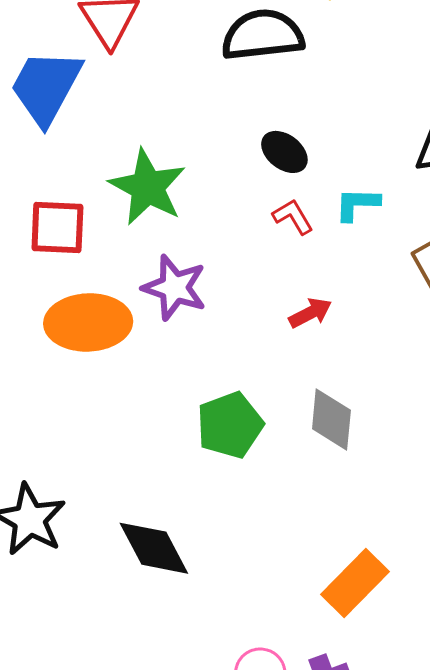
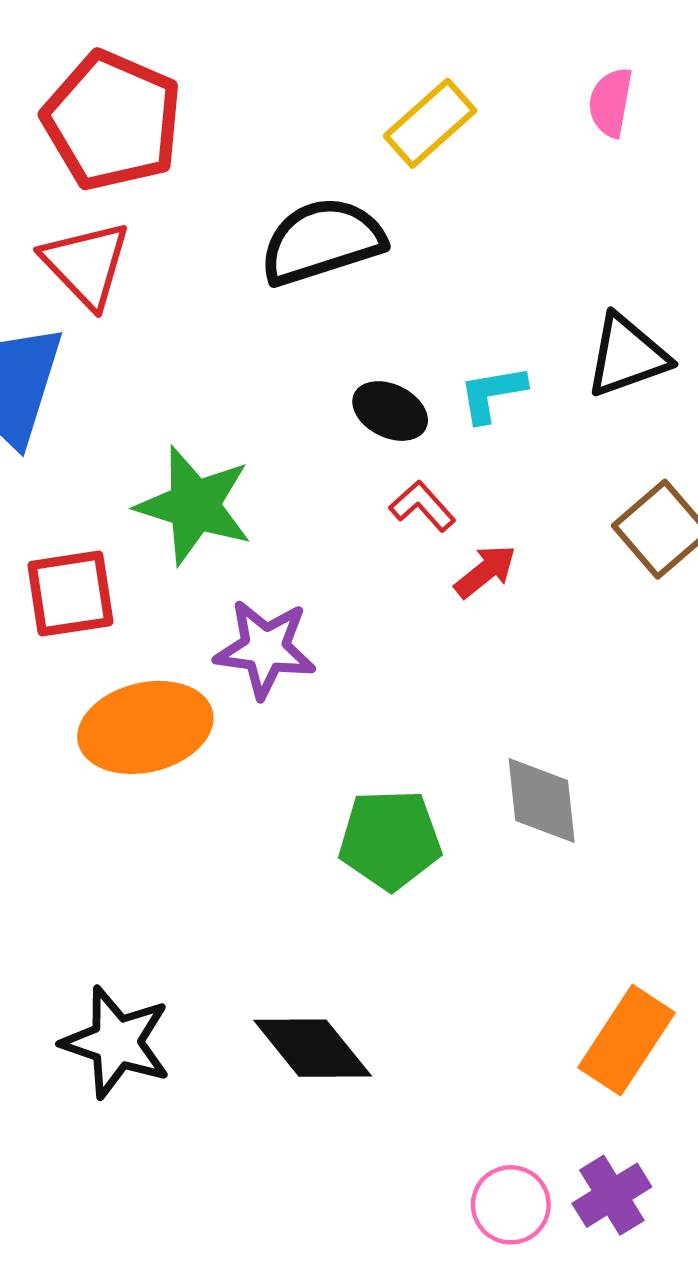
cyan L-shape: (357, 204) -> (492, 394), moved
red arrow: (310, 313) -> (485, 571), moved
green pentagon: (230, 425) -> (390, 840), turned 30

